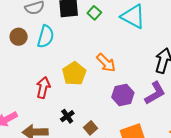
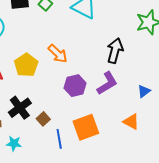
black cross: (67, 116) -> (20, 108), size x1.6

